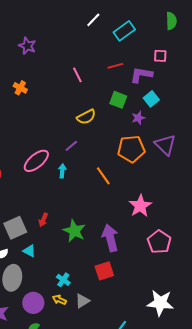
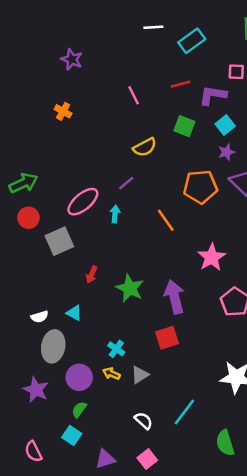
white line: (93, 20) -> (153, 27), turned 42
purple star: (138, 118) -> (226, 152), moved
gray square: (15, 228) -> (59, 241), moved

